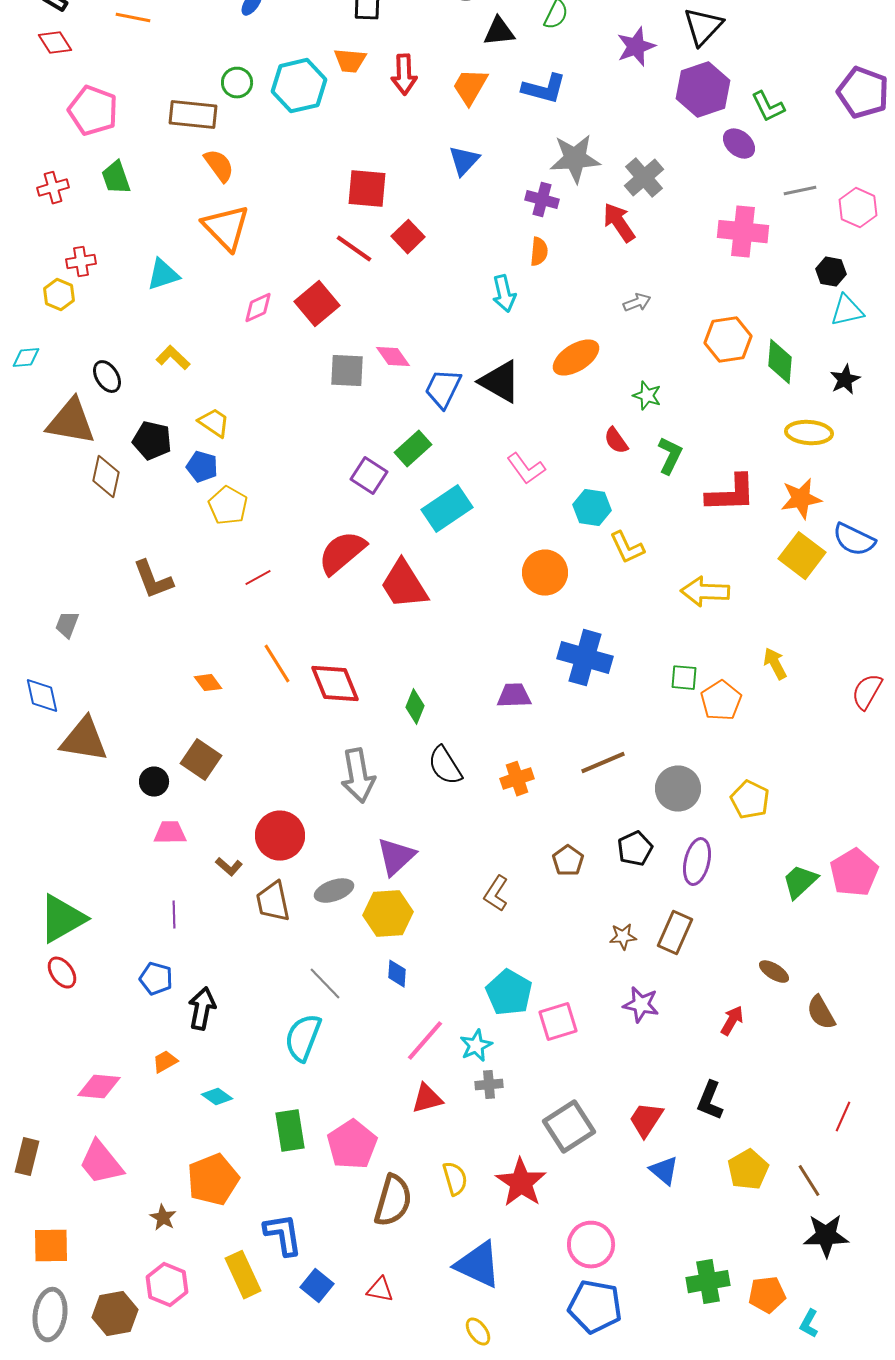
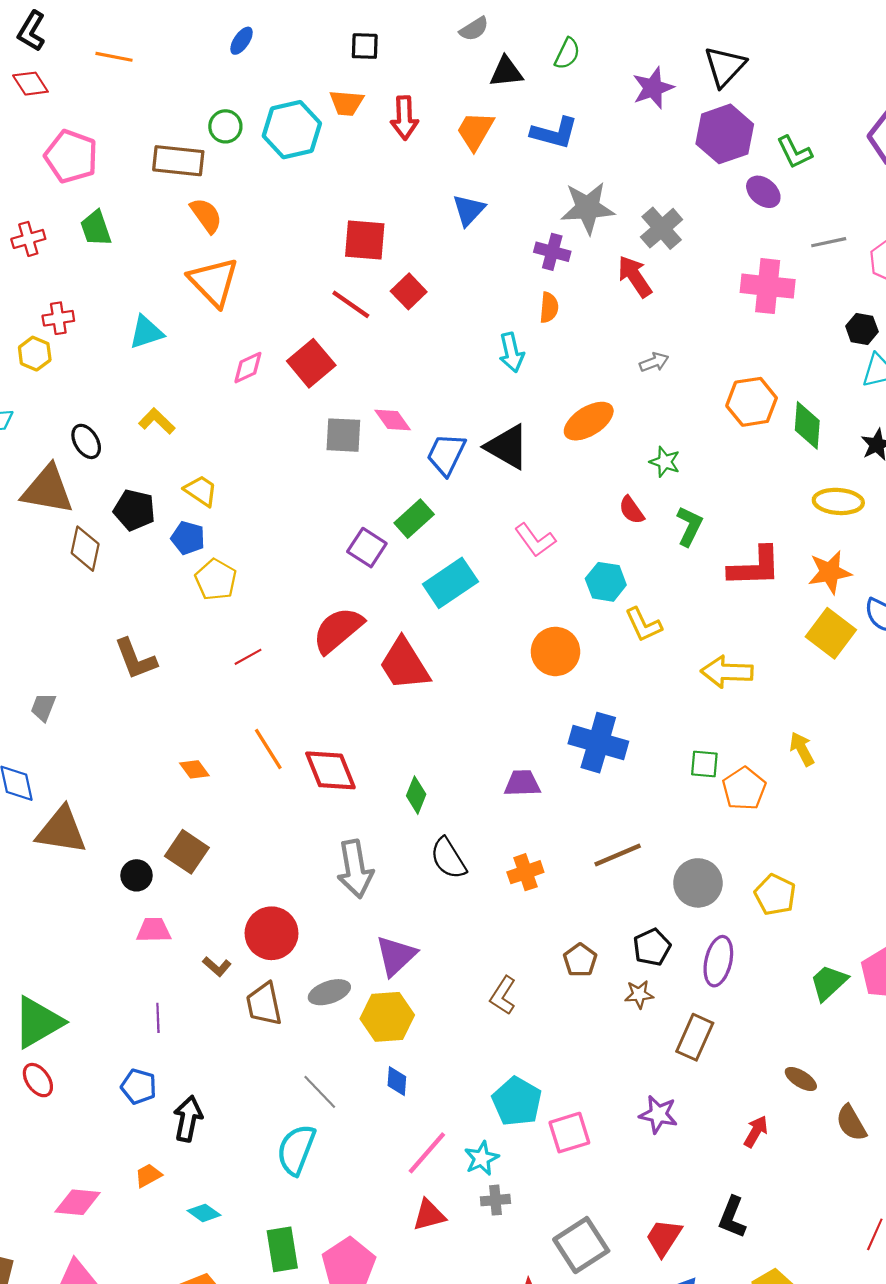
brown star: (623, 937) -> (639, 994), moved

